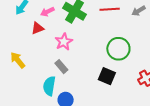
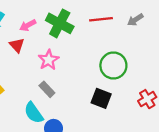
red triangle: (37, 28) -> (17, 45), turned -48
cyan semicircle: (49, 86) -> (34, 113), turned -42

